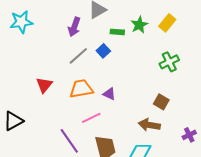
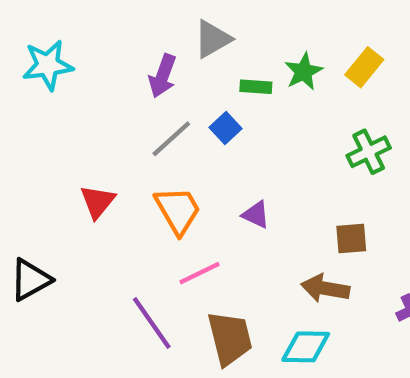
orange trapezoid: (81, 89) -> (178, 210), turned 70
purple triangle: (109, 94) -> (256, 215), moved
brown square: (161, 102) -> (351, 239), turned -35

